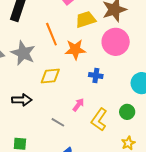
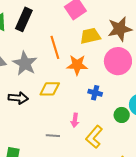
black arrow: (22, 100) -> (18, 98), moved
pink arrow: (78, 105) -> (75, 120), turned 144
green circle: (127, 112) -> (122, 115), moved
gray line: (58, 122) -> (53, 136), turned -32

